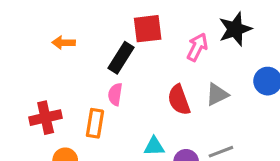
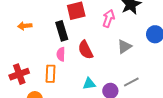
black rectangle: (121, 58) -> (62, 31), turned -42
red semicircle: (179, 100) -> (86, 50), moved

